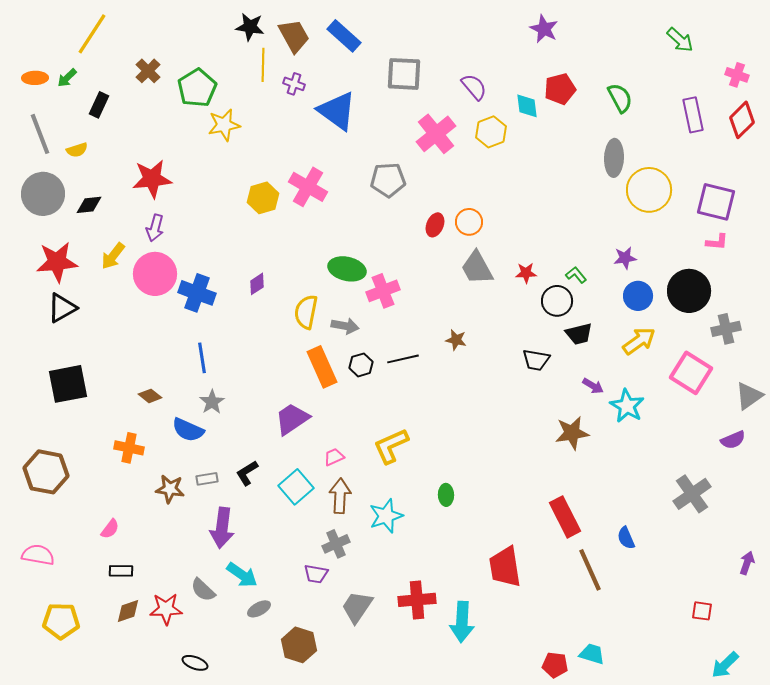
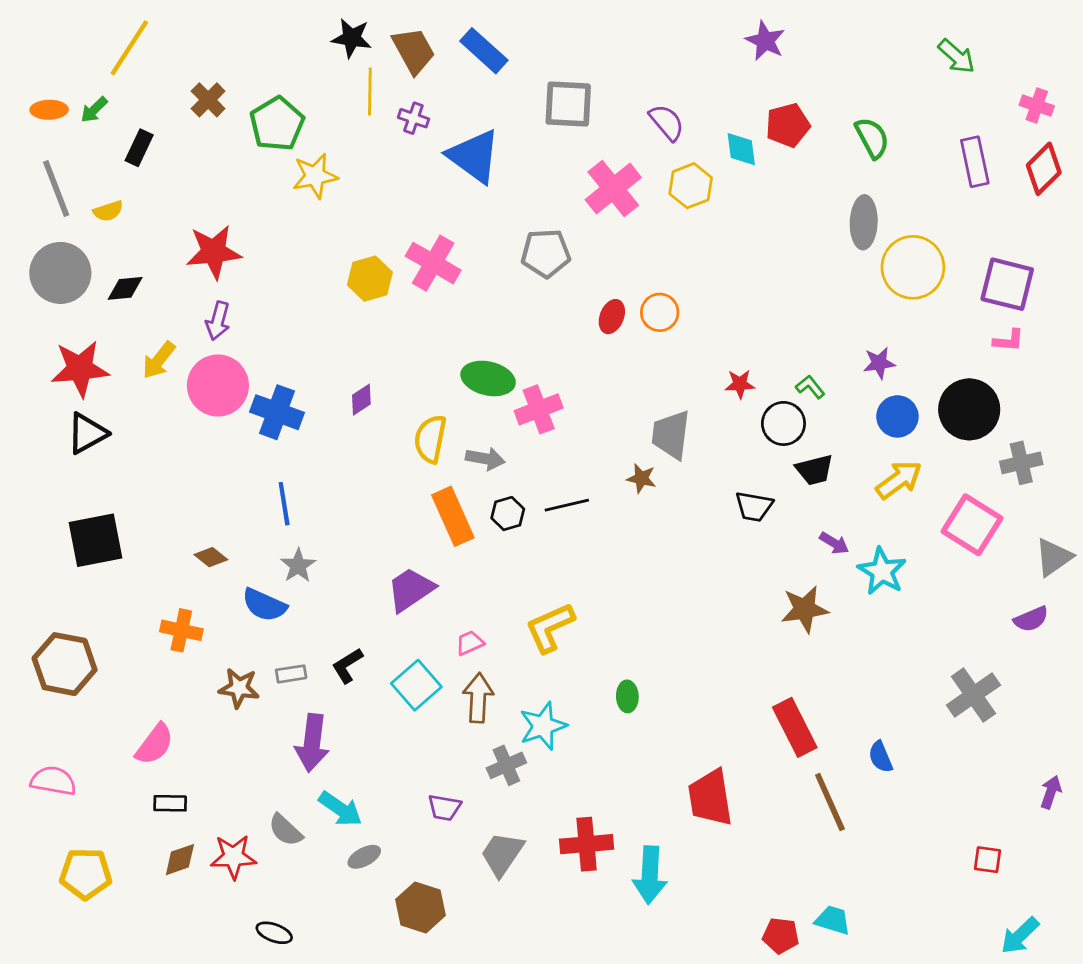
gray trapezoid: (477, 268) -> (671, 435), moved, turned 36
pink semicircle: (110, 529) -> (155, 744), size x1.5
gray cross: (336, 544) -> (506, 765), moved

